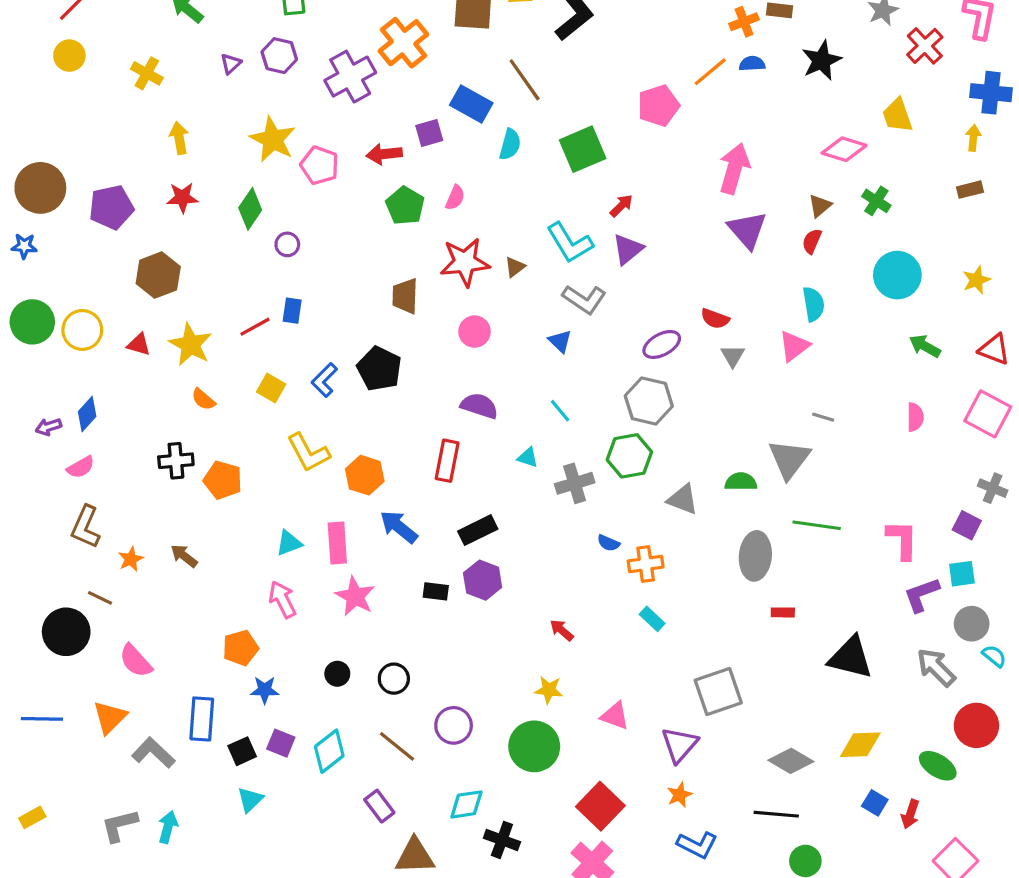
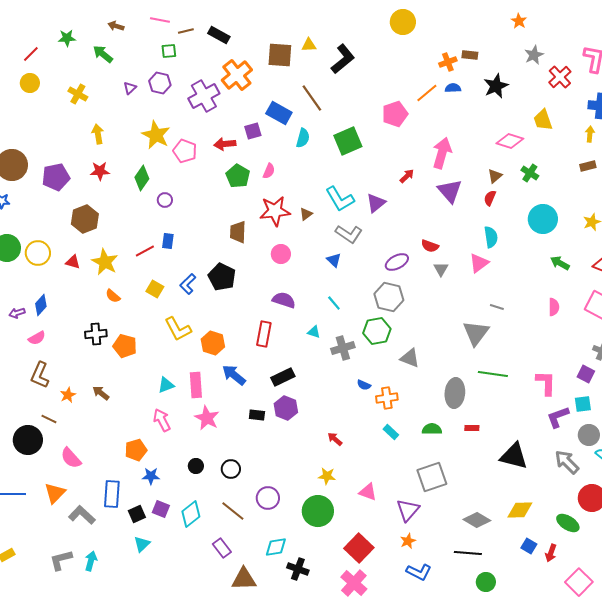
red arrow: (621, 206) -> (407, 176), moved
green semicircle: (741, 482) -> (432, 429), moved

